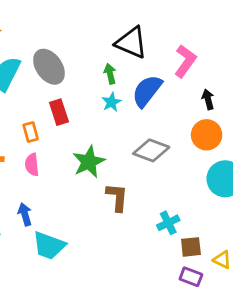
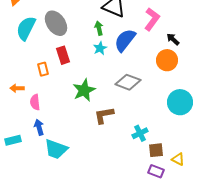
black arrow: (208, 99) -> (173, 39), moved, turned -32
orange circle: (207, 135) -> (167, 60), moved
pink semicircle: (32, 165) -> (35, 102), moved
brown L-shape: (117, 197) -> (104, 115), turned -105

